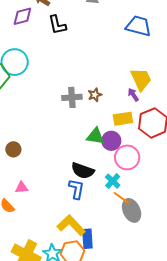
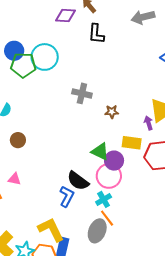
gray cross: (72, 97) -> (82, 93), moved
pink circle: (127, 157) -> (109, 176), moved
gray ellipse: (132, 210) -> (97, 231), moved, turned 30

